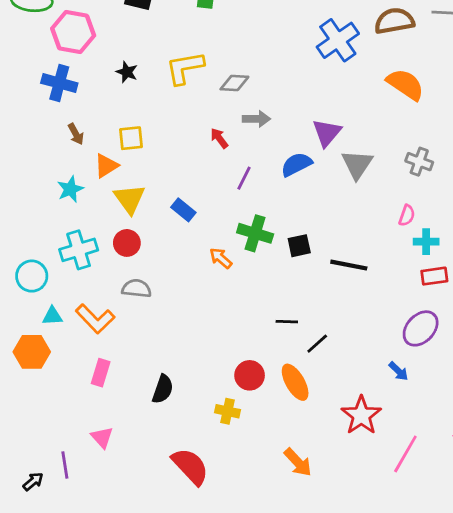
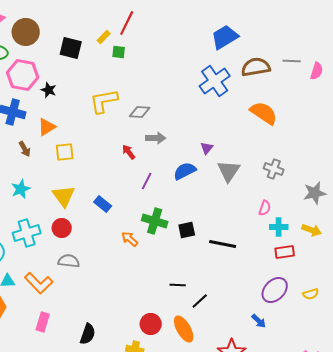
black star: (127, 72) -> (49, 90), moved
purple triangle: (327, 133) -> (207, 148), size x0.6
orange triangle: (106, 166) -> (47, 127), moved

